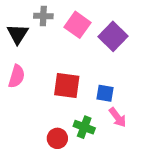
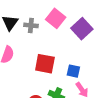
gray cross: (43, 16) -> (31, 25), moved

